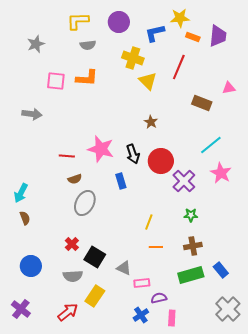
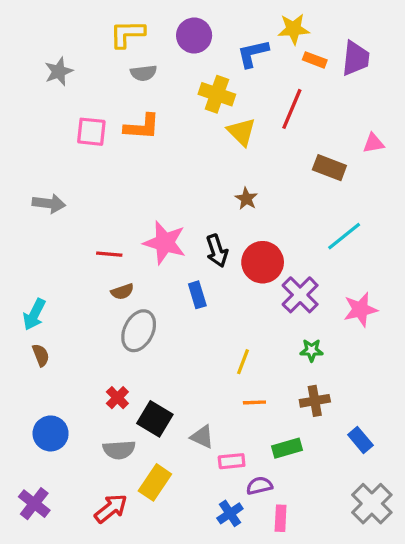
gray arrow: (32, 114) -> (49, 203), moved
pink star: (221, 173) -> (360, 310), moved, turned 30
green rectangle: (191, 275) -> (287, 448), moved, size x0.7

